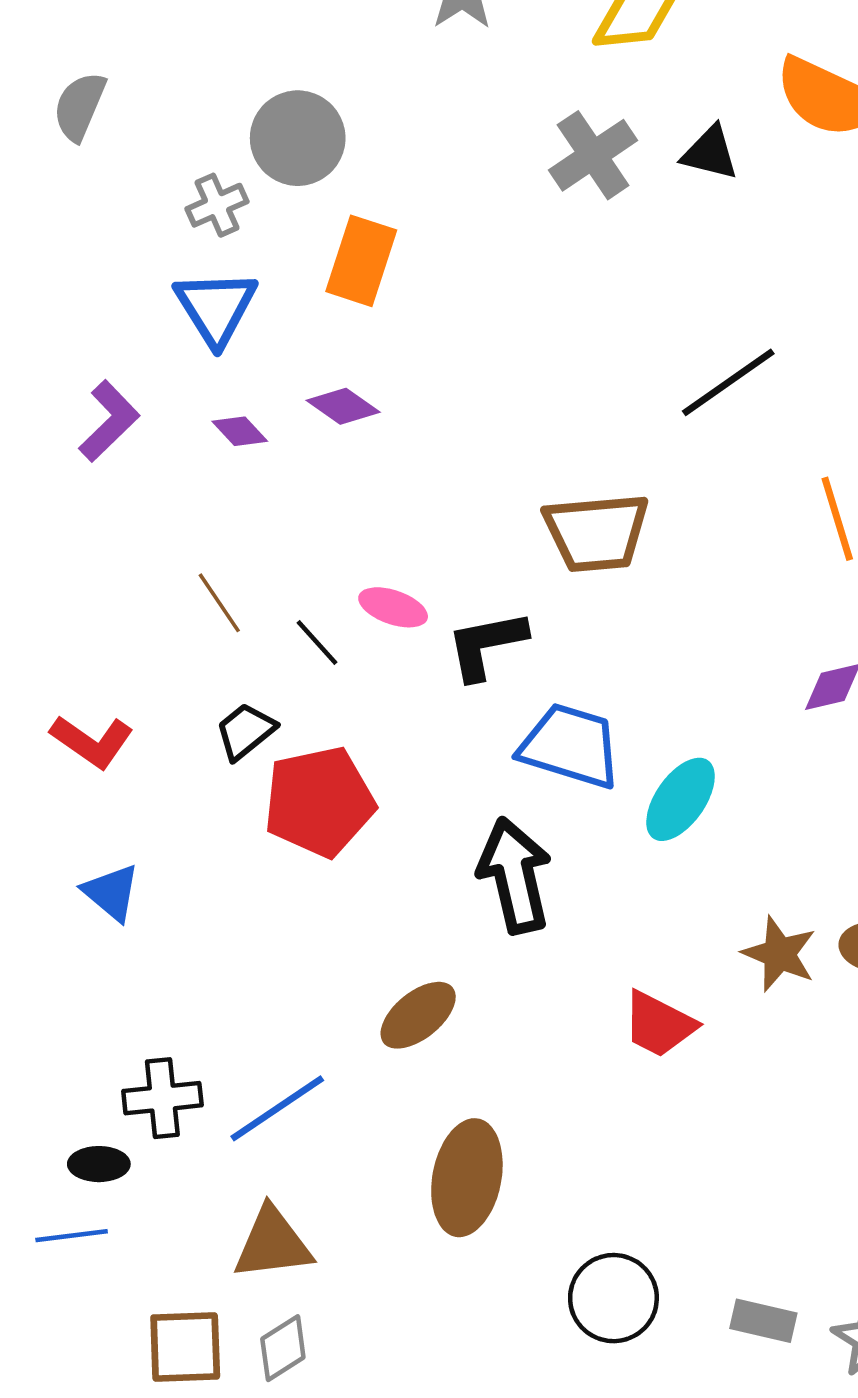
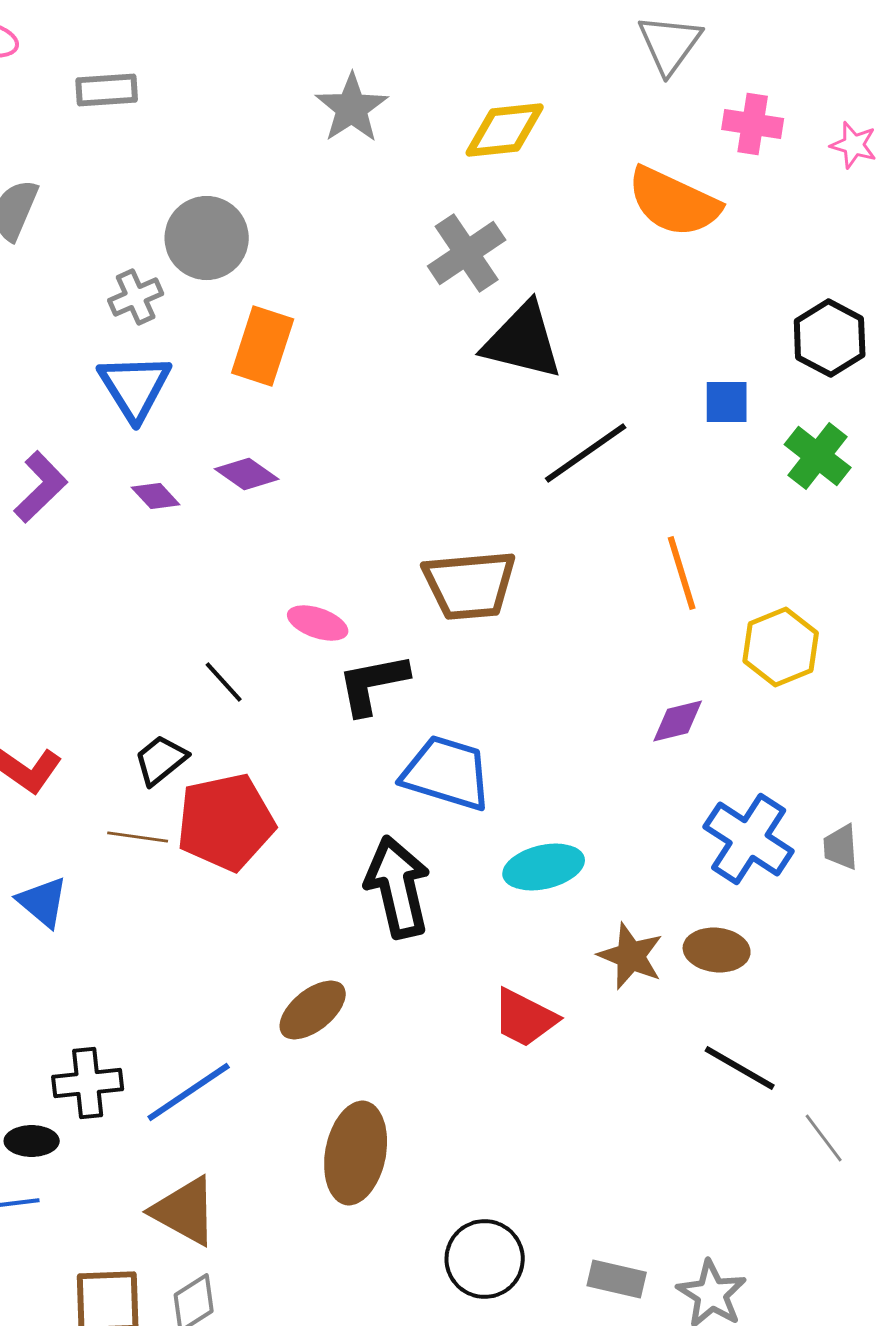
black triangle: (710, 153) -> (523, 341), moved, size x1.6
brown line: (219, 603) -> (138, 837), moved, turned -48
pink ellipse: (393, 607) -> (318, 623), moved
cyan ellipse: (681, 799) -> (544, 867), moved, turned 42
brown triangle: (273, 1244) -> (185, 1211), turned 36

